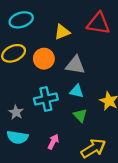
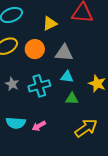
gray star: (16, 112) -> (12, 84), moved
green triangle: (80, 115) -> (72, 99), turned -40
pink arrow: (53, 142) -> (39, 126), moved, turned -144

